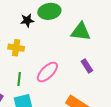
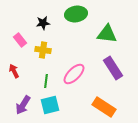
black star: (27, 20) -> (43, 23), moved
purple rectangle: (87, 66) -> (113, 68), size x1.6

